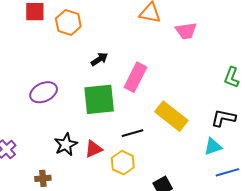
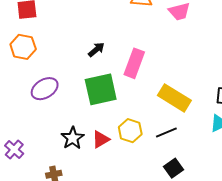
orange hexagon: (68, 22) -> (23, 47), moved
black line: (132, 133) -> (166, 132), moved
yellow hexagon: (123, 163) -> (130, 131), moved

